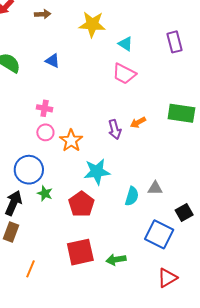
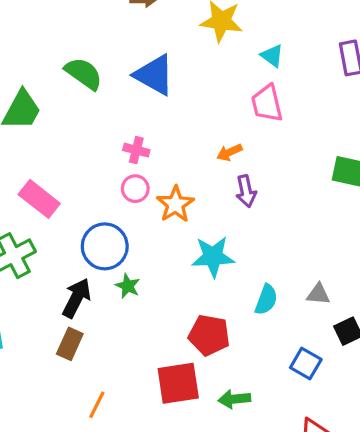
blue triangle: (53, 61) -> (154, 75), size x1.8
pink trapezoid: (124, 74) -> (267, 103), turned 45
orange arrow: (138, 122) -> (229, 152), moved
gray triangle: (155, 188) -> (318, 294), moved
red pentagon: (81, 204) -> (209, 335), moved, turned -30
blue square: (159, 234) -> (306, 364), size x0.7

